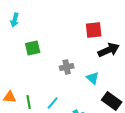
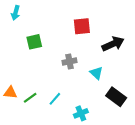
red square: (94, 30) -> (82, 26), moved
green line: (29, 102) -> (30, 98), turned 64

